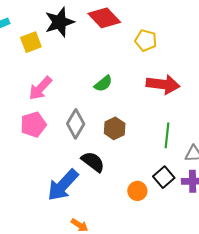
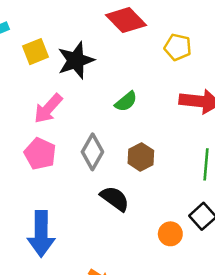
black star: (59, 22) -> (76, 60), moved
pink pentagon: (33, 125) -> (40, 154), turned -30
blue arrow: (63, 185) -> (41, 234), moved, turned -42

